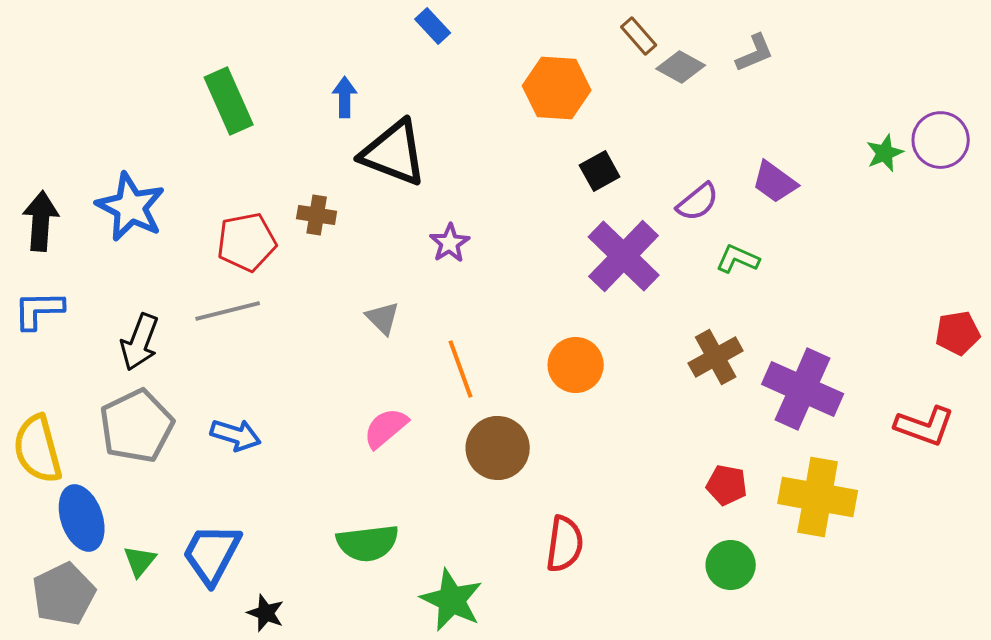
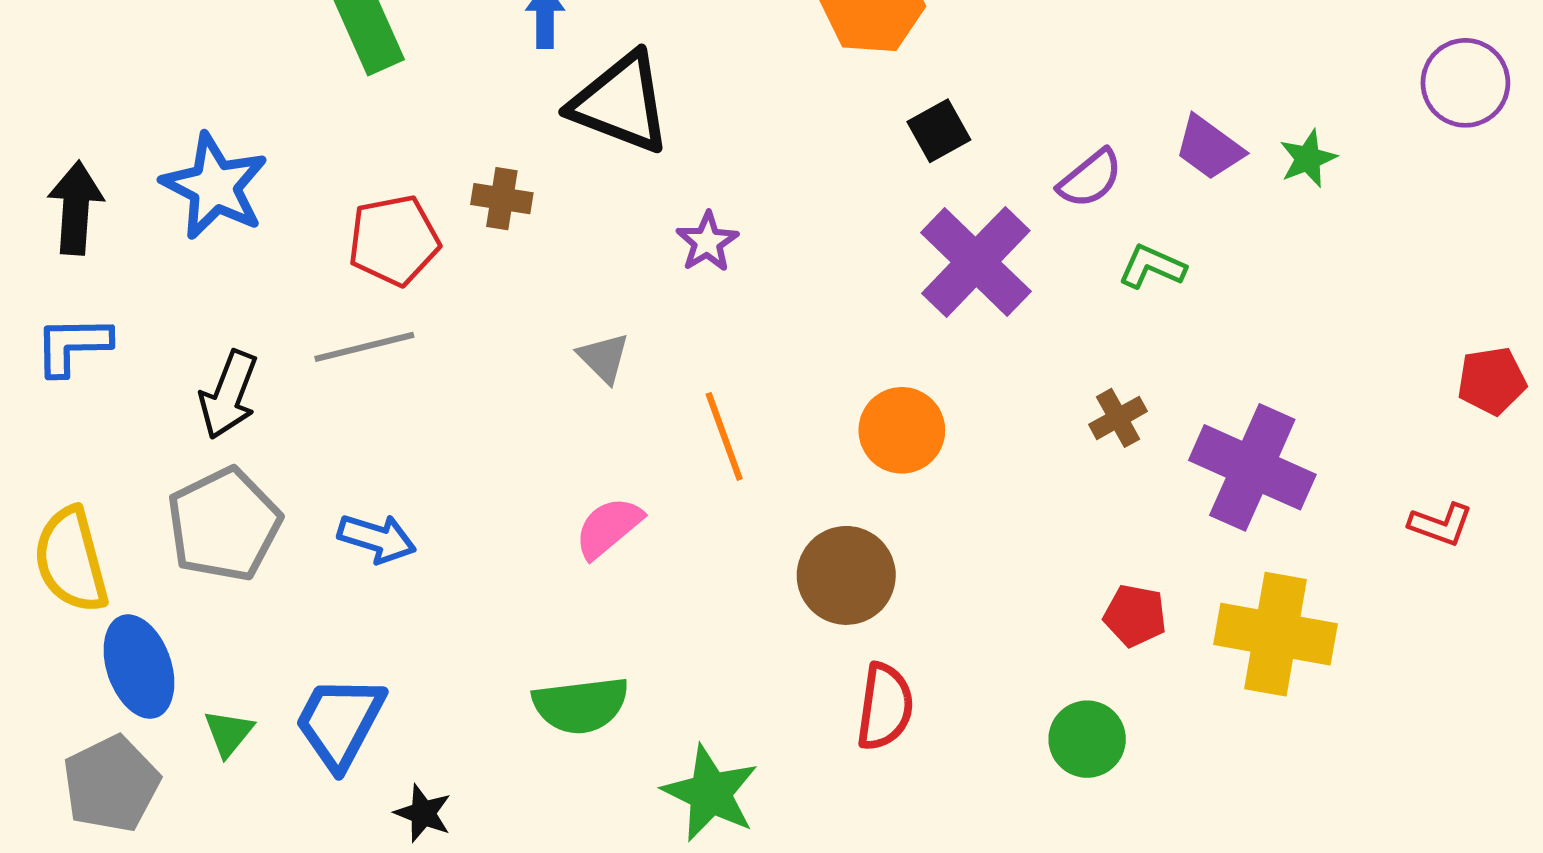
green star: (885, 153) -> (1308, 159), moved
brown cross: (716, 357) -> (1118, 418), size x0.7
red L-shape: (925, 426) -> (1441, 524), size x0.7
brown circle: (498, 448) -> (846, 575), moved
green circle: (731, 565) -> (1087, 739), moved

